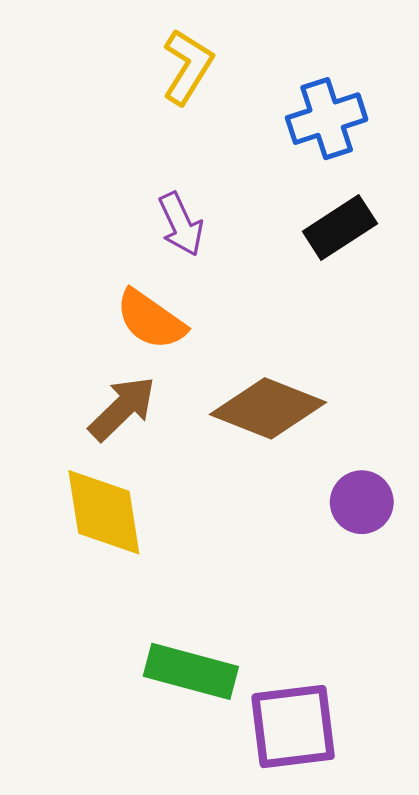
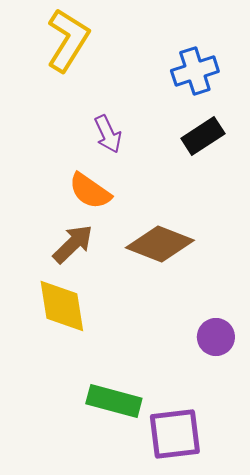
yellow L-shape: (188, 67) -> (68, 40), moved, size x1.4
purple circle: (362, 502) -> (216, 337), moved

